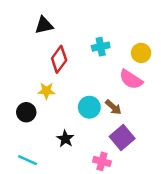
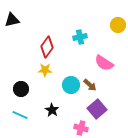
black triangle: (44, 25) -> (12, 20), moved
yellow circle: (141, 53) -> (118, 25), moved
yellow star: (46, 91) -> (45, 70), moved
cyan line: (28, 160) -> (20, 115), moved

